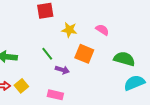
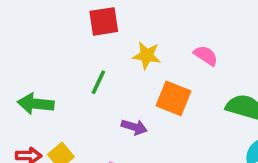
green line: (47, 54) -> (98, 82), moved, turned 64

